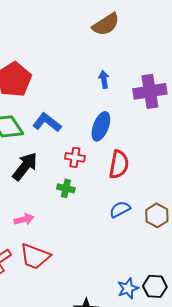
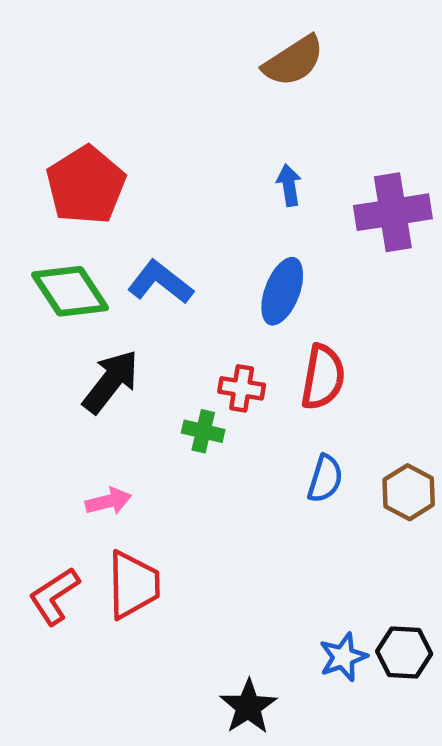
red cross: (75, 157) -> (242, 388), moved
blue semicircle: (120, 209) -> (325, 479), turned 135
red trapezoid: (35, 256) -> (133, 585), turned -112

